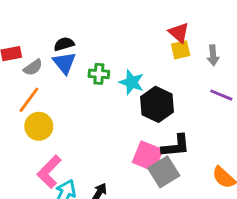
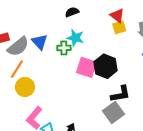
black semicircle: (64, 44) -> (72, 12), moved
gray semicircle: (33, 67) -> (18, 47), size x1.6
cyan star: (132, 82) -> (75, 38), moved
pink square: (148, 156) -> (87, 67), moved

